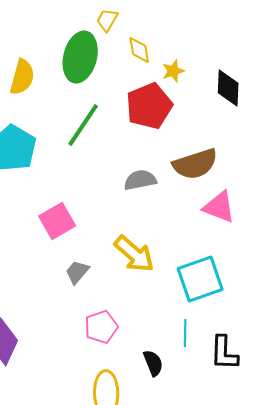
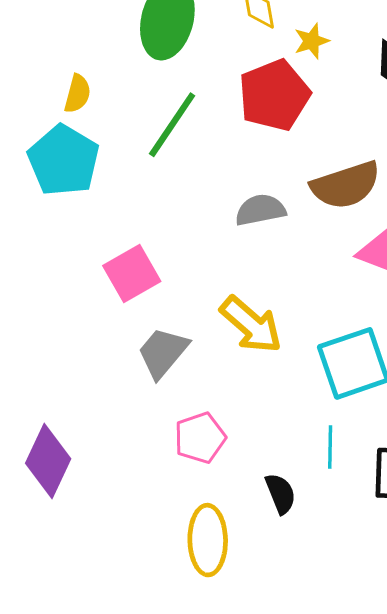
yellow semicircle: (22, 77) -> (77, 94), moved, size x0.7
gray trapezoid: (77, 272) -> (163, 353), size x1.4

